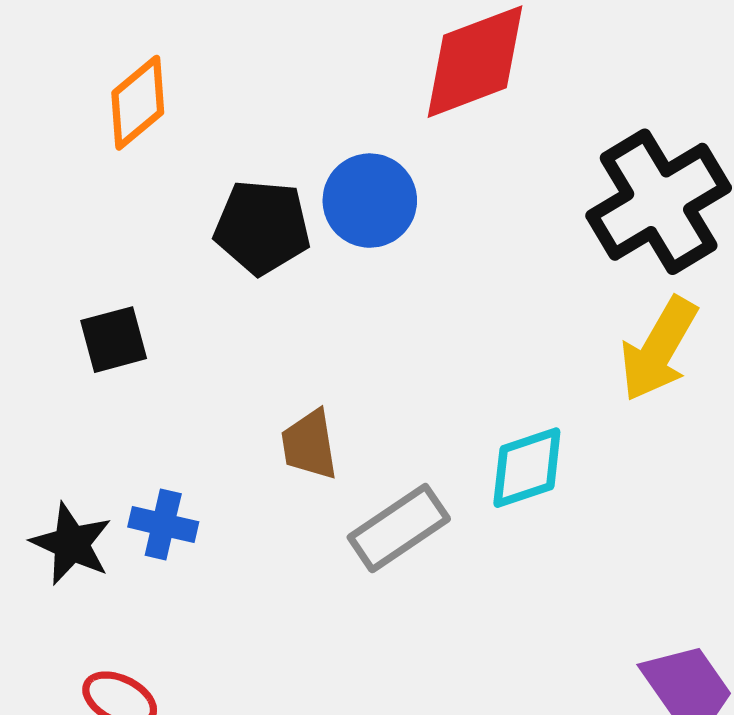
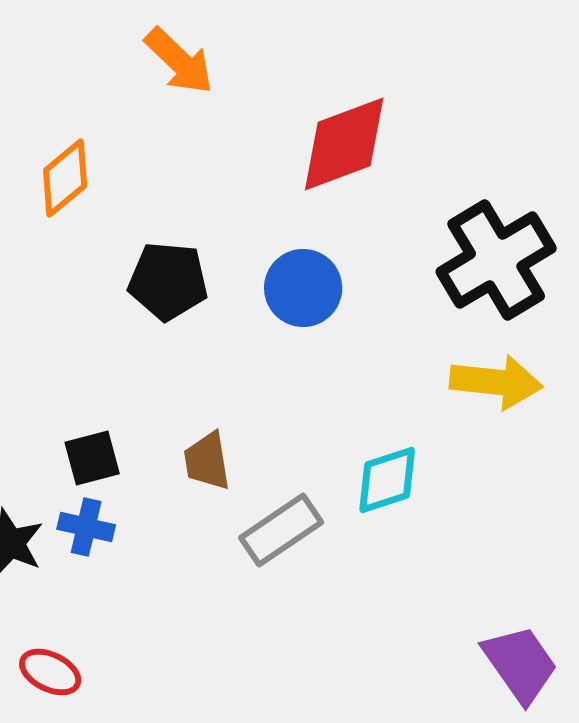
blue circle: (370, 201) -> (303, 288), moved
black square: (114, 340) -> (92, 458), moved
yellow arrow: (659, 349) -> (496, 382), turned -114

